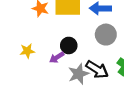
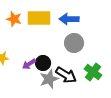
black circle: (69, 45) -> (43, 63), moved

